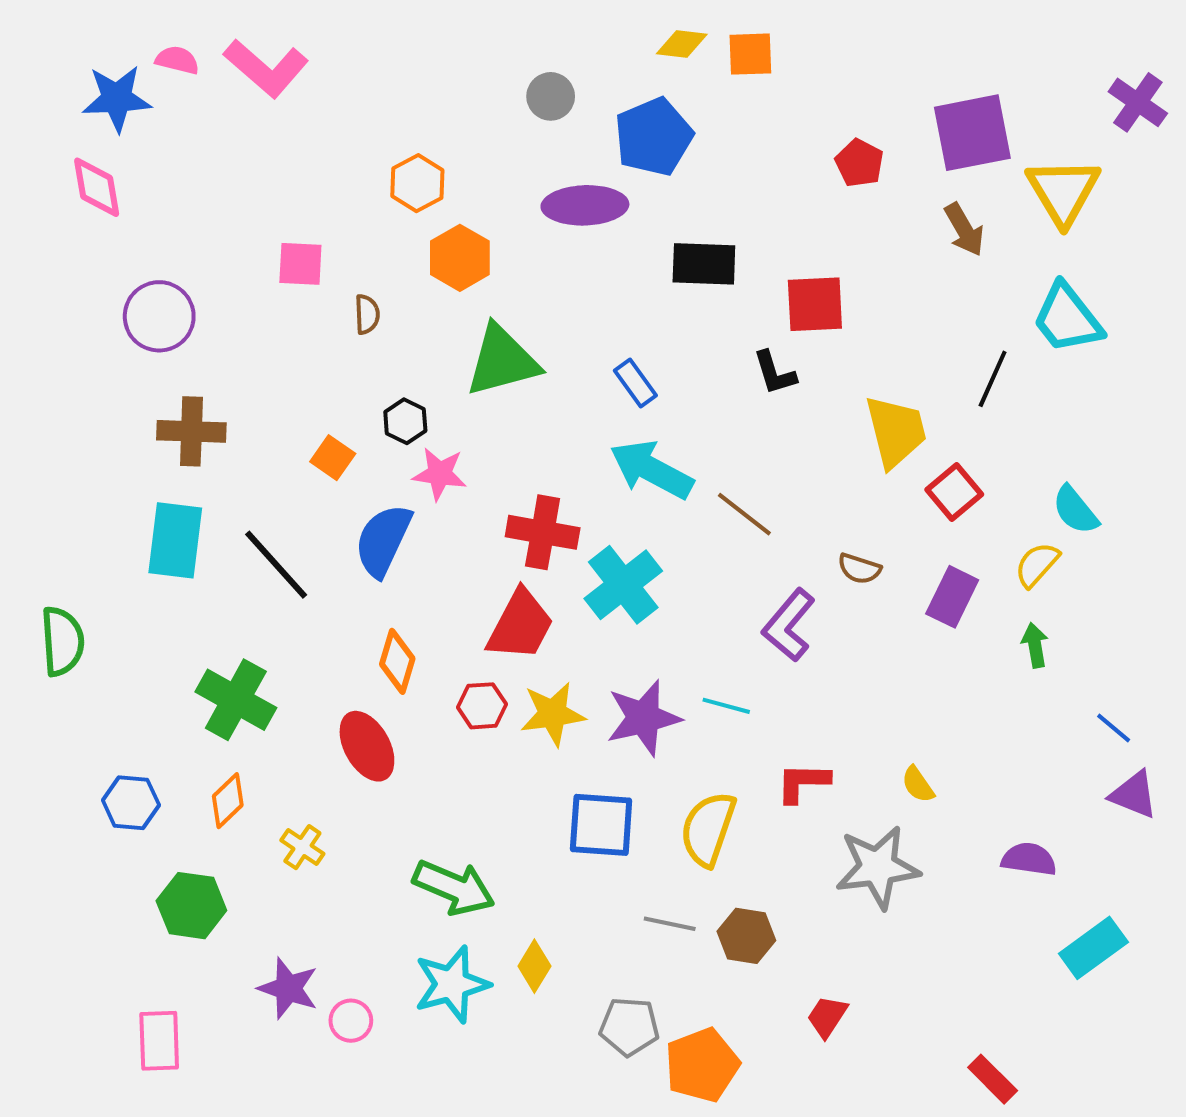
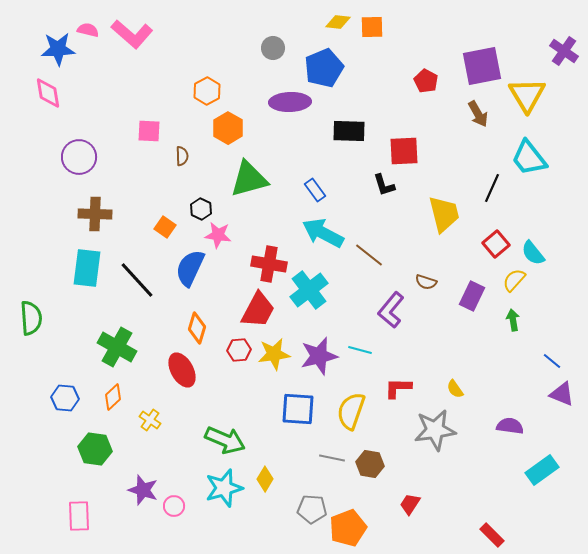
red square: (954, 492) -> (496, 244), moved

